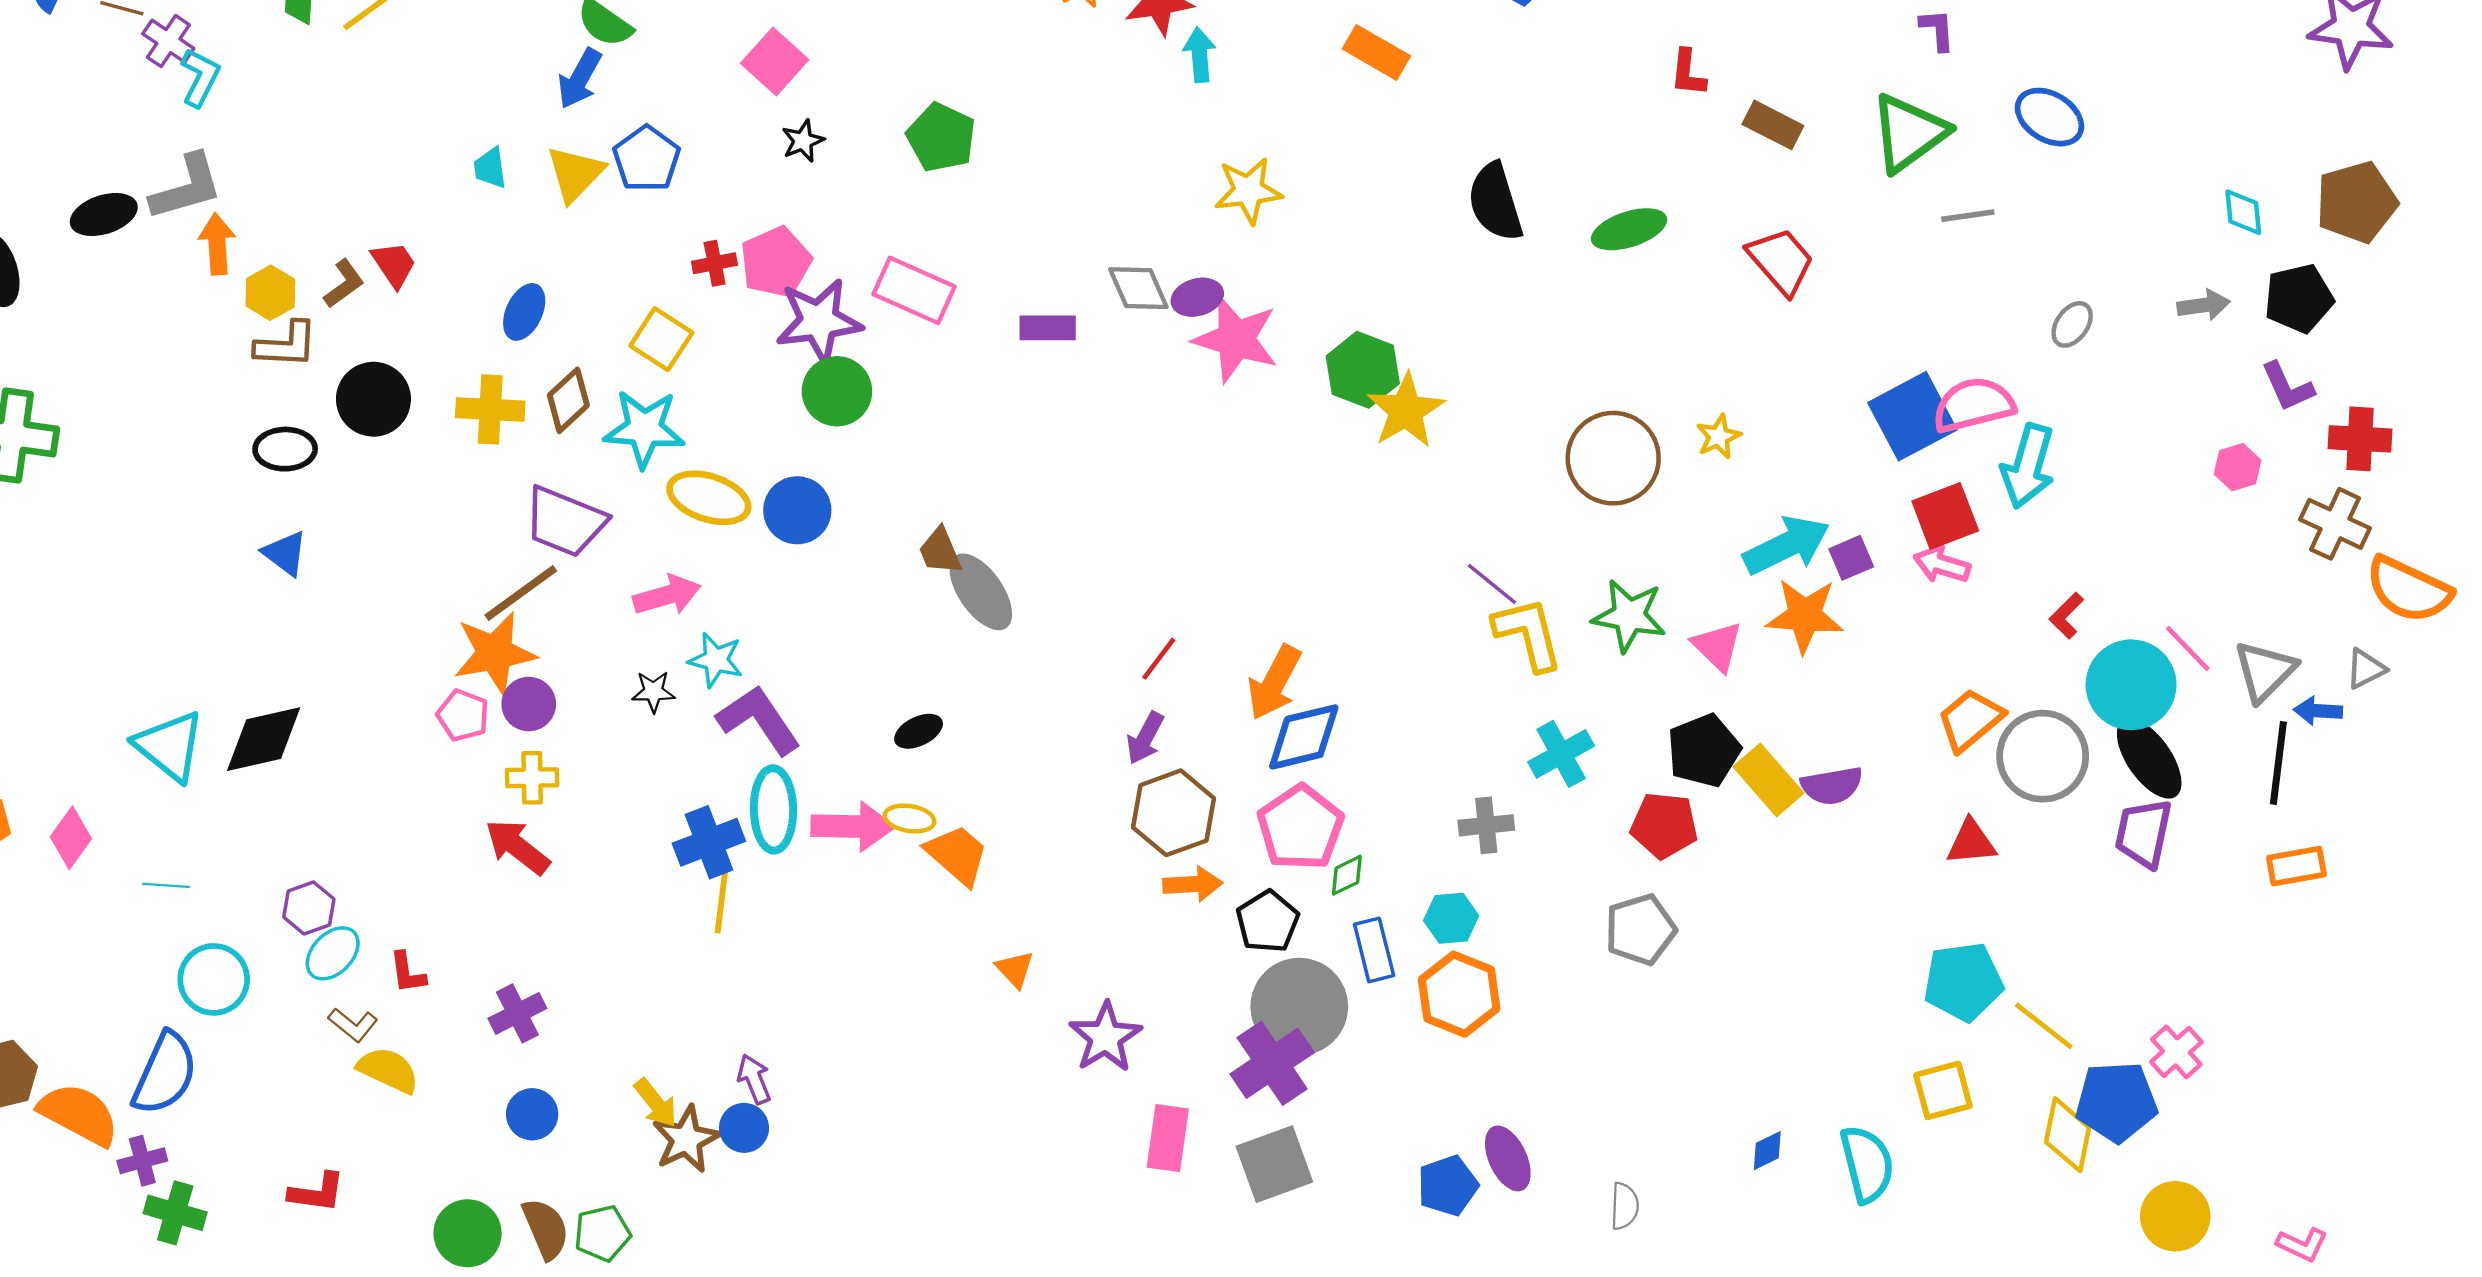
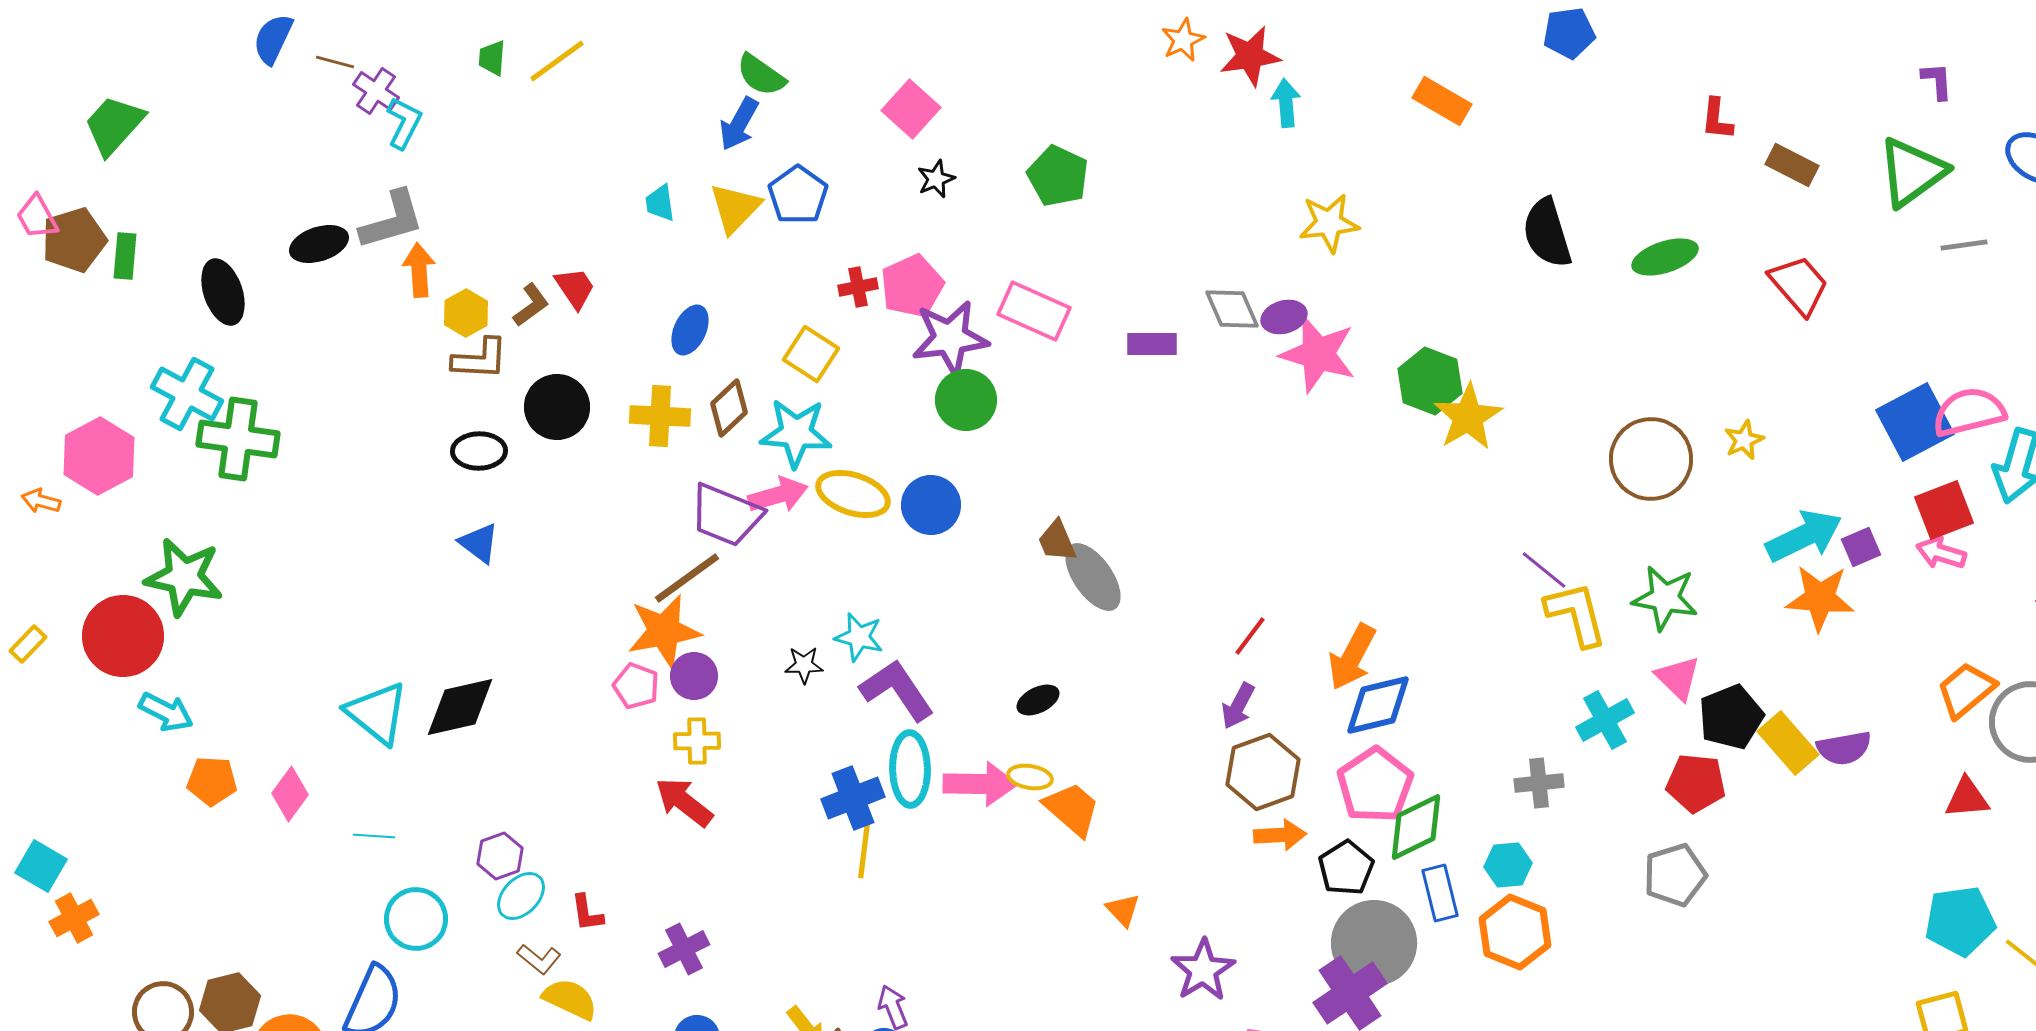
pink arrow: (667, 595) -> (778, 495), moved
pink triangle: (1717, 646) -> (1678, 678), moved
green diamond: (1347, 875) -> (1416, 827), size x1.8

